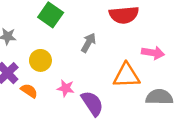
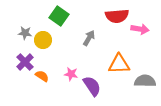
pink arrow: (153, 53) -> (140, 29), moved
yellow circle: (40, 60) -> (43, 40), moved

